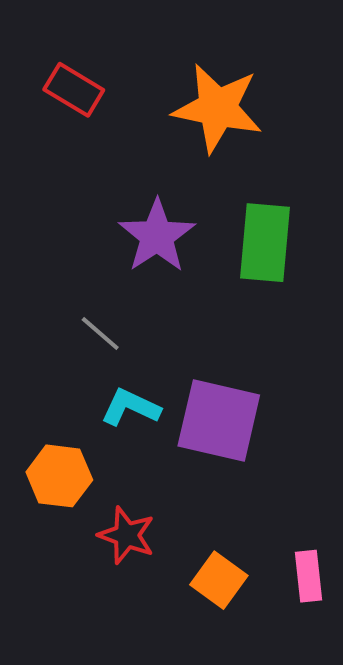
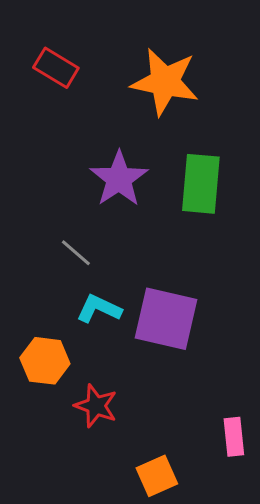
orange square: (219, 580) -> (157, 476), moved, turned 30

